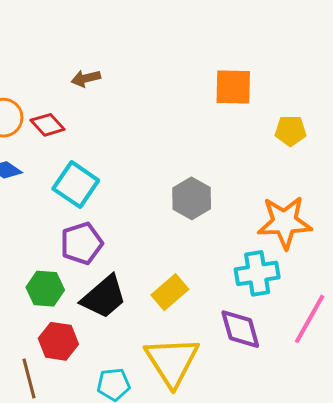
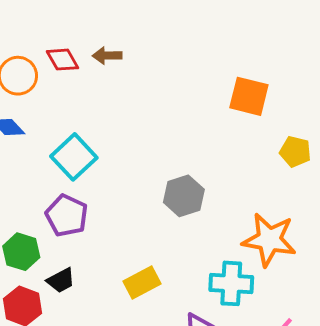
red diamond: (48, 125) -> (62, 60), moved
purple pentagon: (82, 243) -> (67, 216), turned 30
black trapezoid: (104, 297) -> (61, 280), moved, size x0.6

